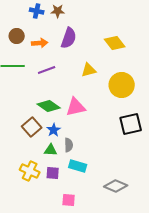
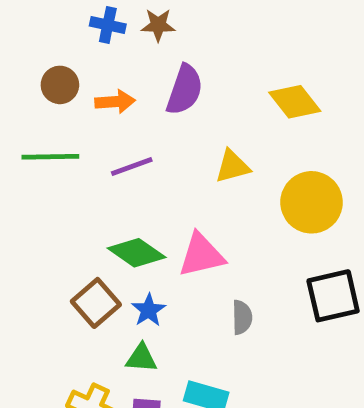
gray semicircle: (69, 145) -> (242, 317), moved

